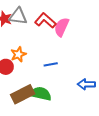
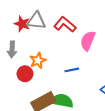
pink semicircle: (62, 27) -> (88, 41), moved

